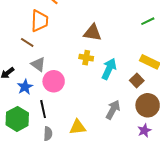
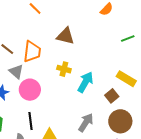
orange trapezoid: (39, 21) -> (32, 52), moved
brown triangle: (93, 33) -> (66, 36), moved
black line: (43, 109) -> (31, 121), moved

